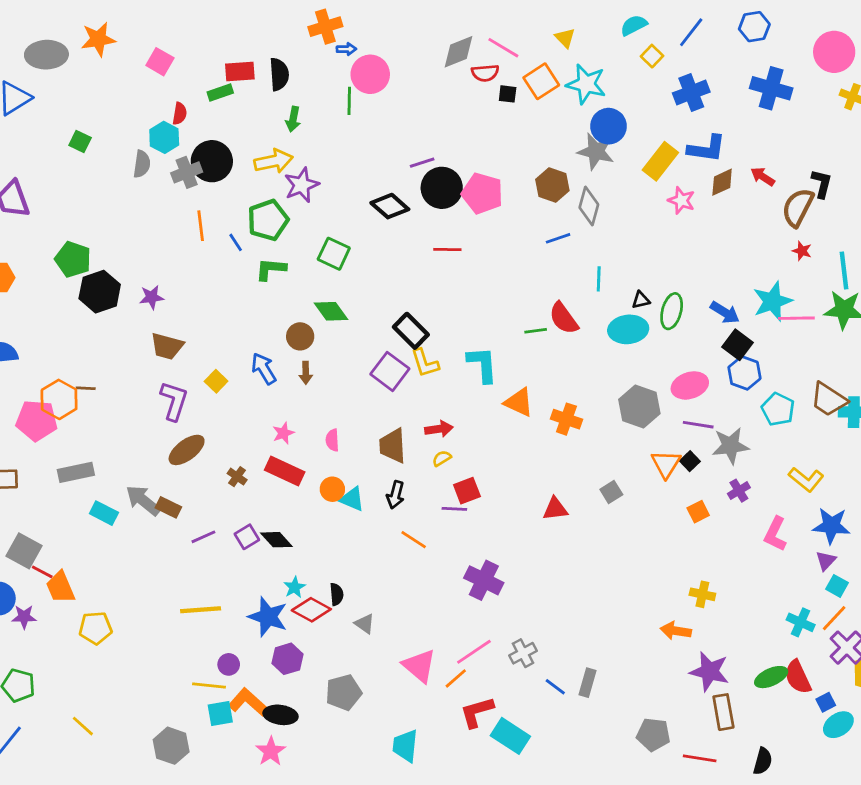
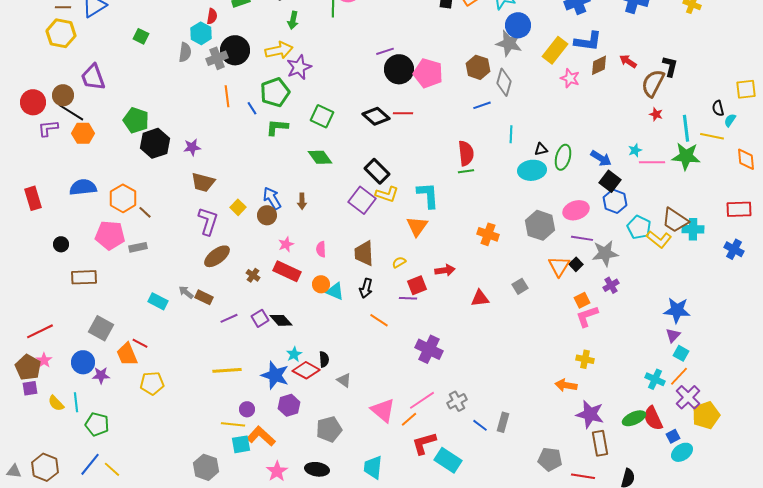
black diamond: (390, 206) -> (376, 116), moved
cyan star: (773, 301) -> (635, 150), size x0.5
red semicircle: (564, 318) -> (466, 153), moved, turned -150
brown circle: (300, 336) -> (267, 215), moved
yellow L-shape: (425, 363) -> (387, 194), turned -55
brown line: (86, 388) -> (145, 212), turned 40
orange hexagon: (59, 399) -> (123, 198), moved
orange triangle: (519, 402) -> (417, 226), moved, turned 40
red arrow: (439, 429) -> (445, 270), moved
gray rectangle: (76, 472) -> (138, 247), moved, size x0.7
yellow L-shape: (806, 479) -> (659, 239), moved
gray arrow: (143, 500) -> (186, 292), size x0.6
pink L-shape: (775, 534) -> (587, 316), moved, turned 45
red line: (42, 572) -> (140, 343), moved
black ellipse: (281, 715) -> (317, 469), moved
yellow line: (83, 726) -> (112, 469), moved

